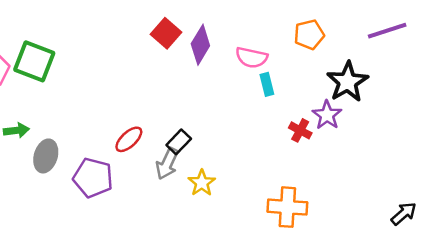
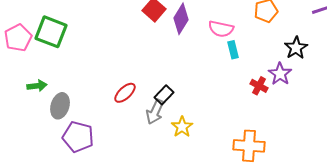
black star: (347, 82) -> (296, 48), size x0.7
purple pentagon: (93, 178) -> (78, 137), moved

